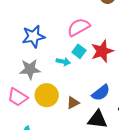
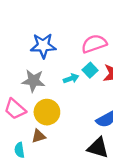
cyan arrow: (63, 62) -> (71, 78), turned -40
brown triangle: (73, 103) -> (39, 136), moved

